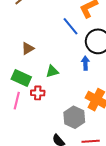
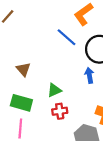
brown triangle: (28, 49) -> (23, 69), turned -32
red cross: (38, 93) -> (60, 111), moved

